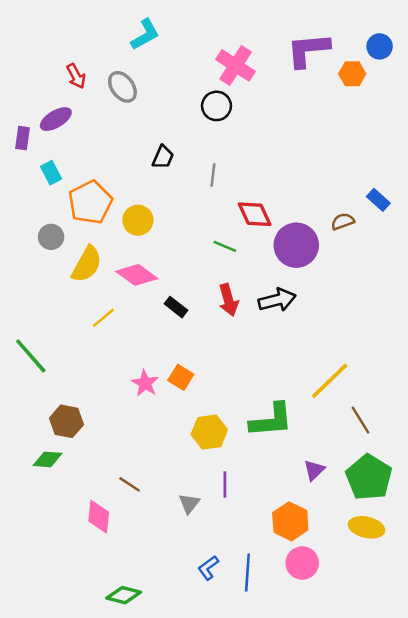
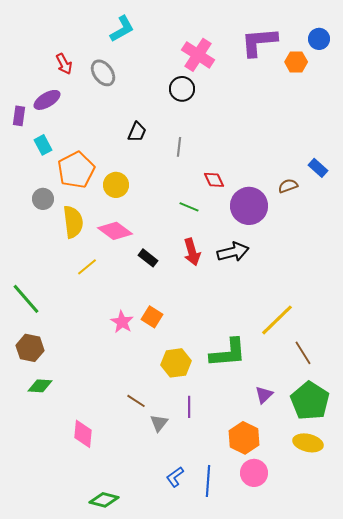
red diamond: (255, 214) -> (214, 180), size x0.7
yellow semicircle: (87, 264) -> (73, 222), turned -36
brown hexagon: (67, 421) -> (30, 348), moved
brown line: (130, 484) -> (136, 401), moved

